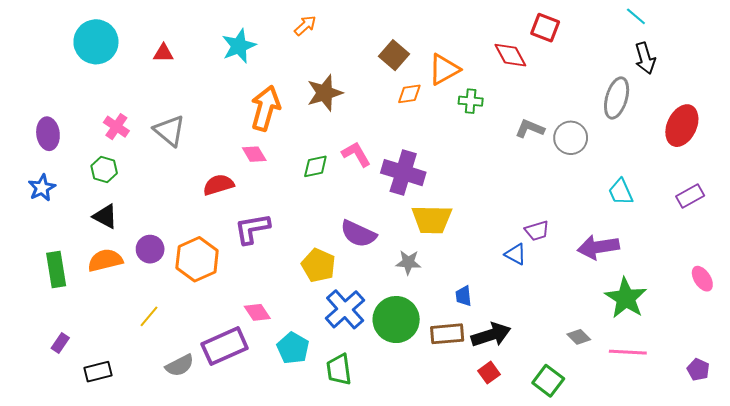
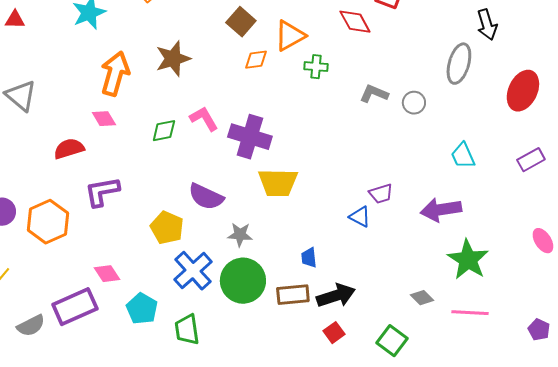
gray circle: (571, 138) -> (414, 103), size x0.7
gray star: (408, 262) -> (240, 235), moved

